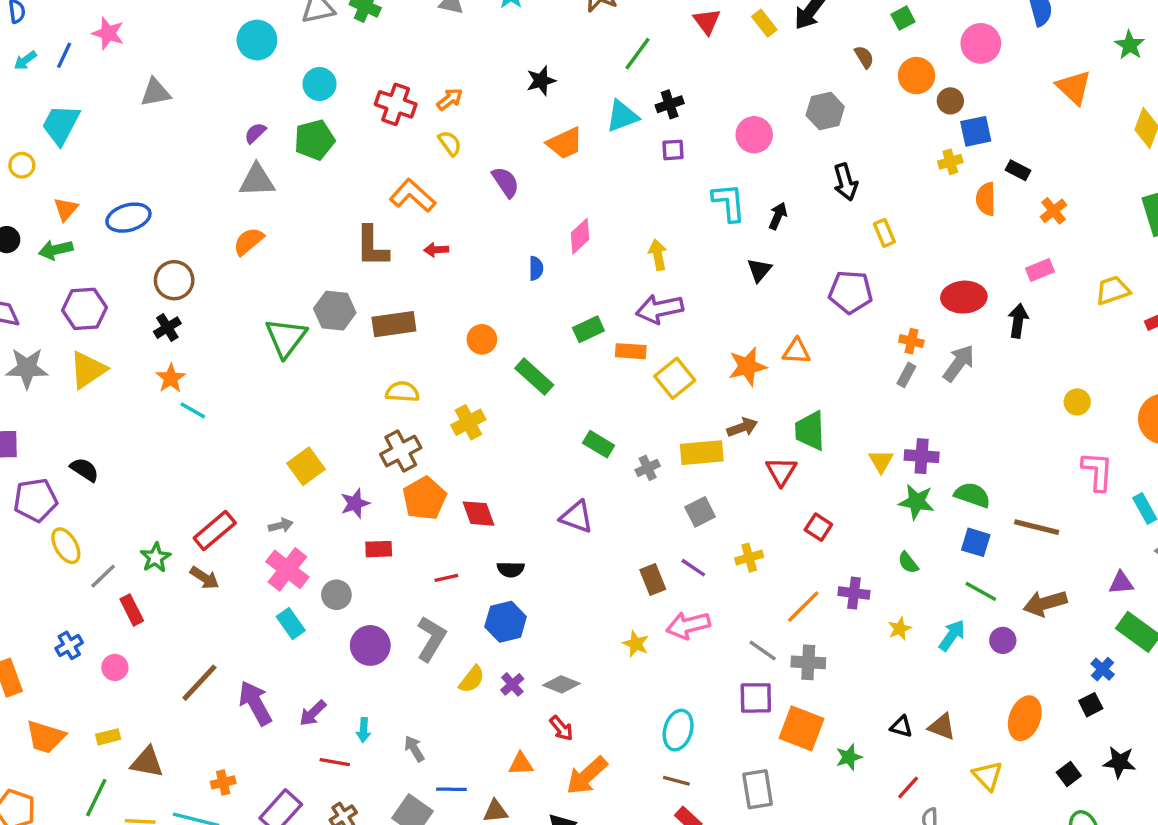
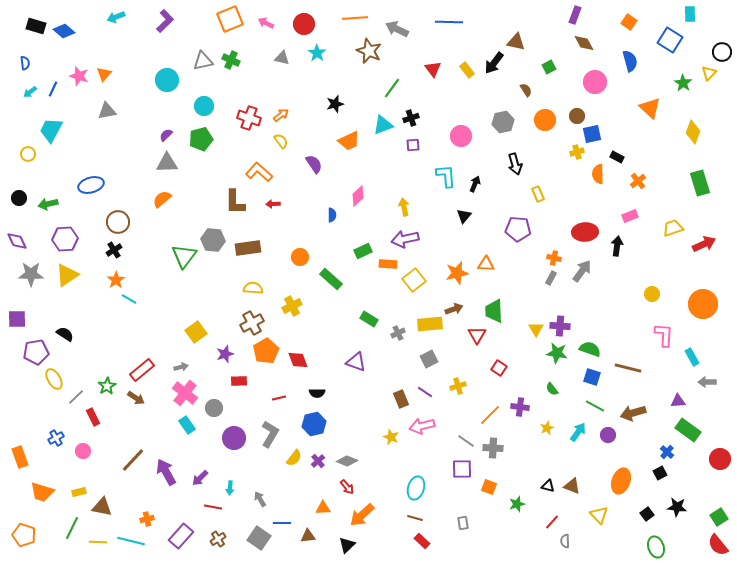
orange circle: (917, 76) -> (545, 120), moved
orange triangle: (66, 209) -> (104, 74), moved
orange square: (802, 728) -> (489, 487), size x0.6
gray rectangle: (758, 789) -> (463, 523), size x0.6

